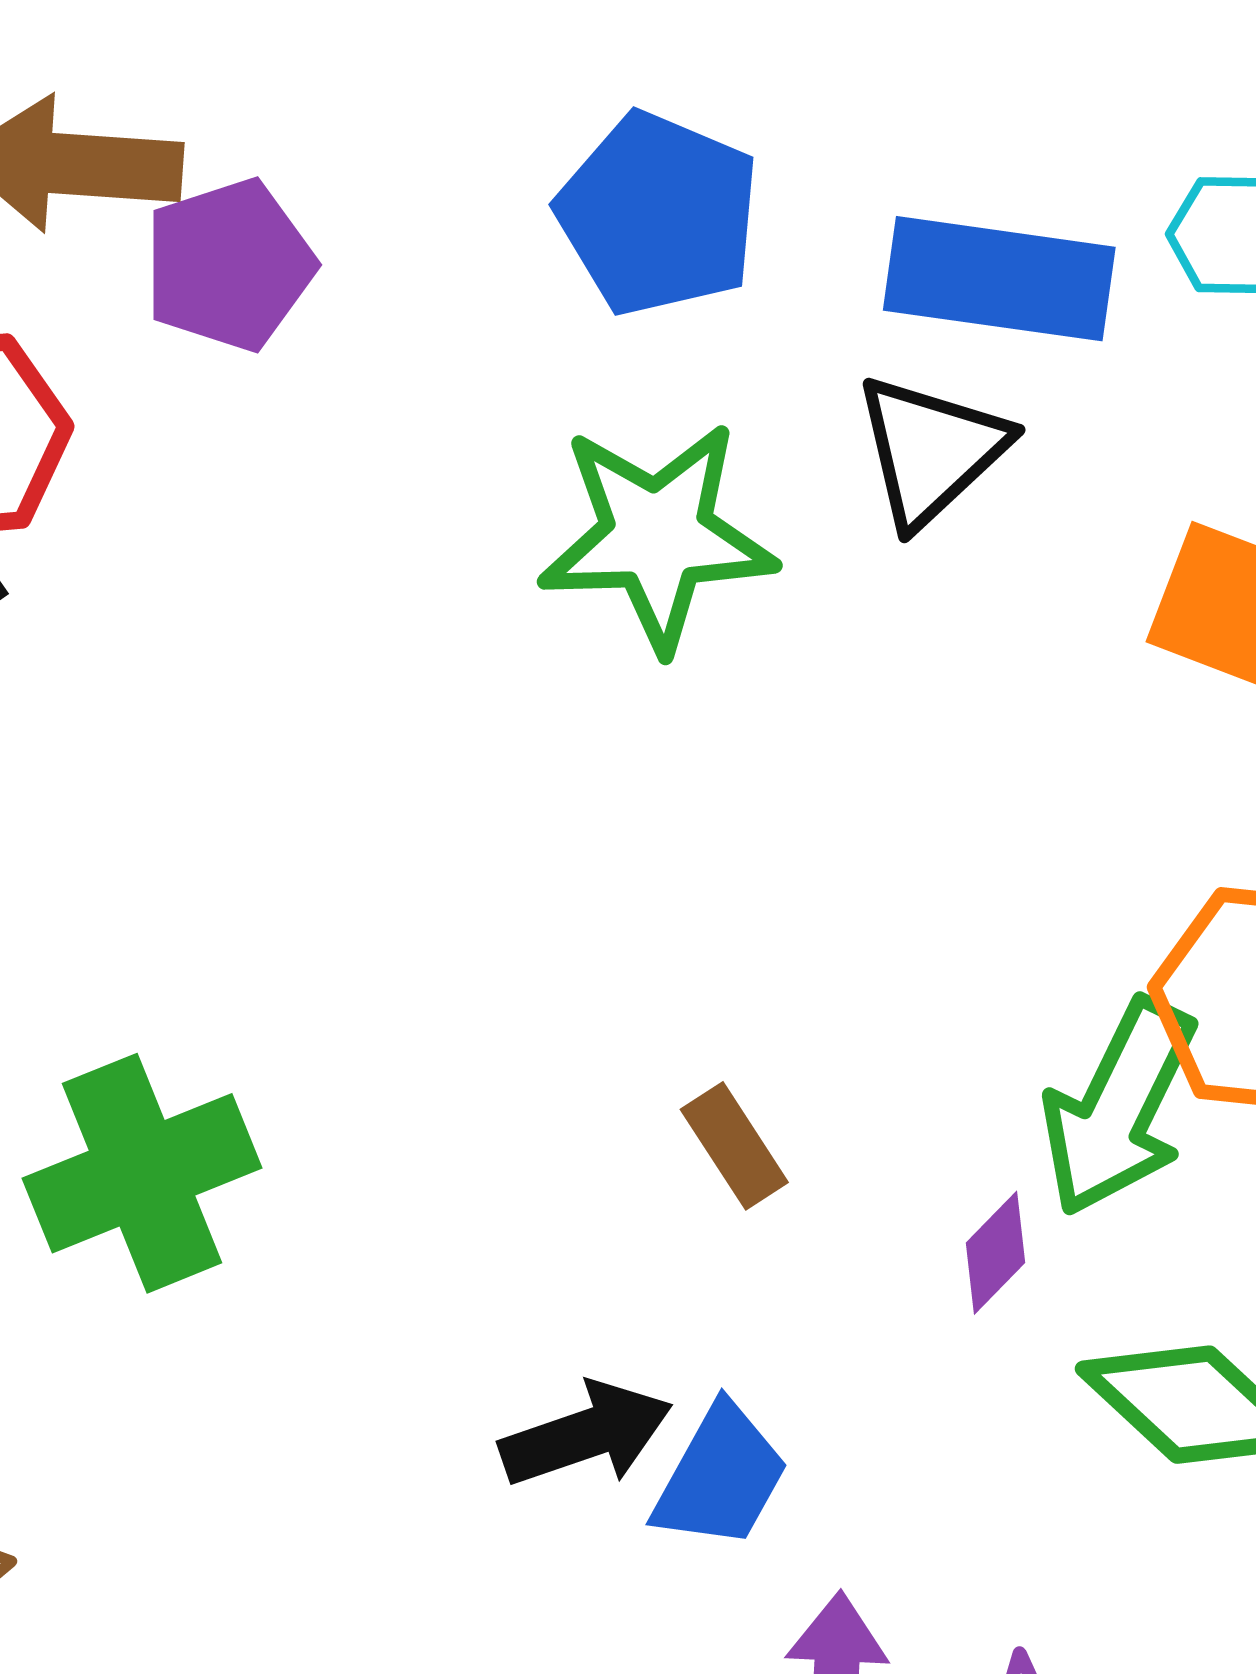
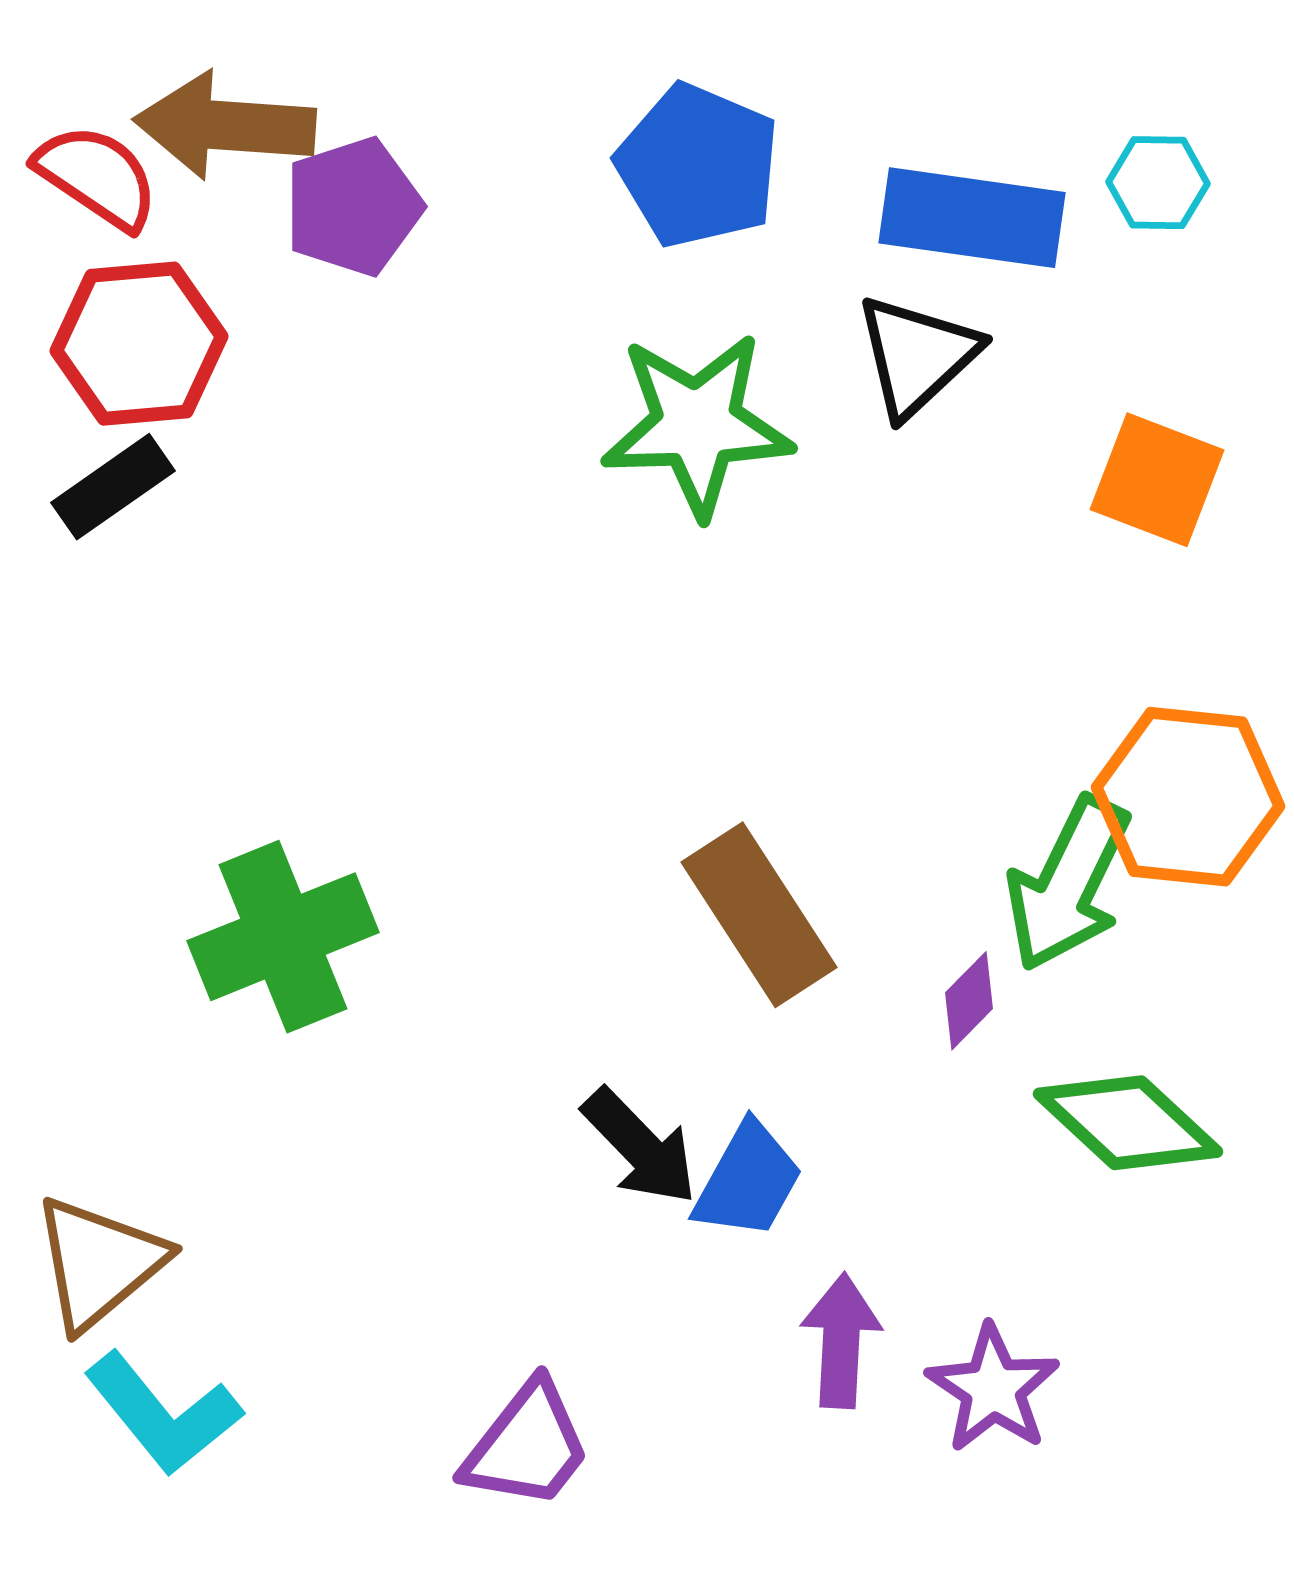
brown rectangle: (734, 1146) -> (759, 915), size x1.8
black arrow: (586, 1434) -> (640, 1147), turned 65

